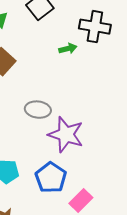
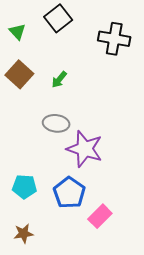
green arrow: (68, 49) -> (59, 80), moved, turned 144

